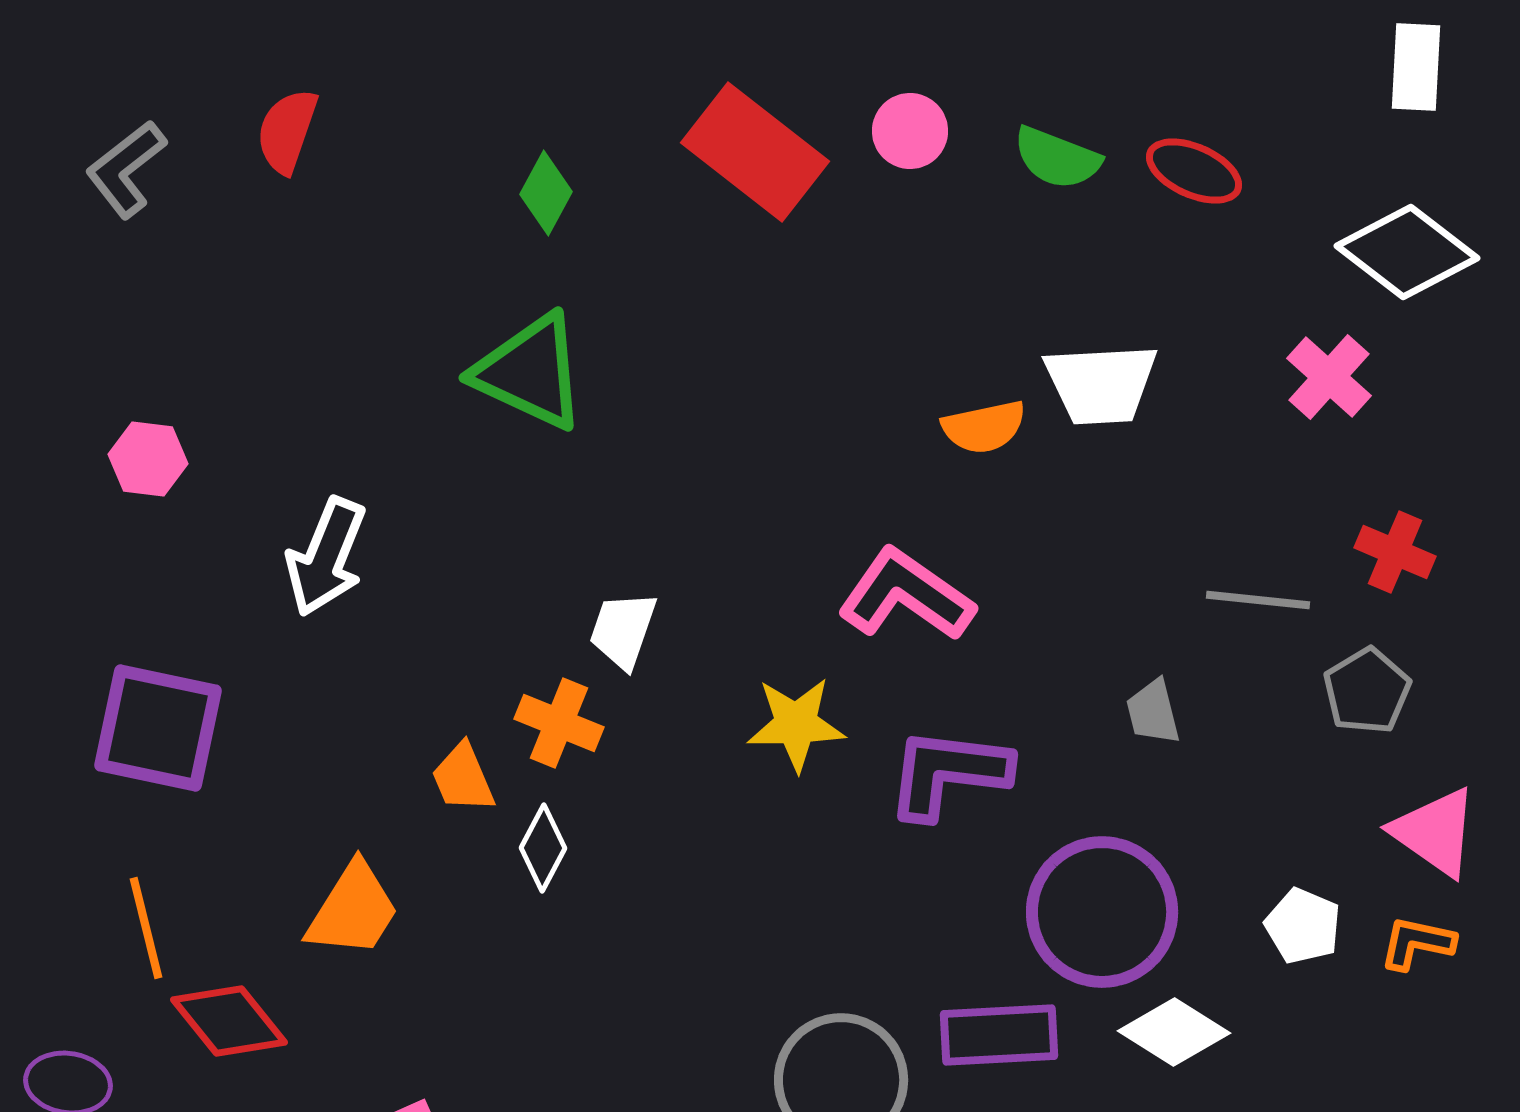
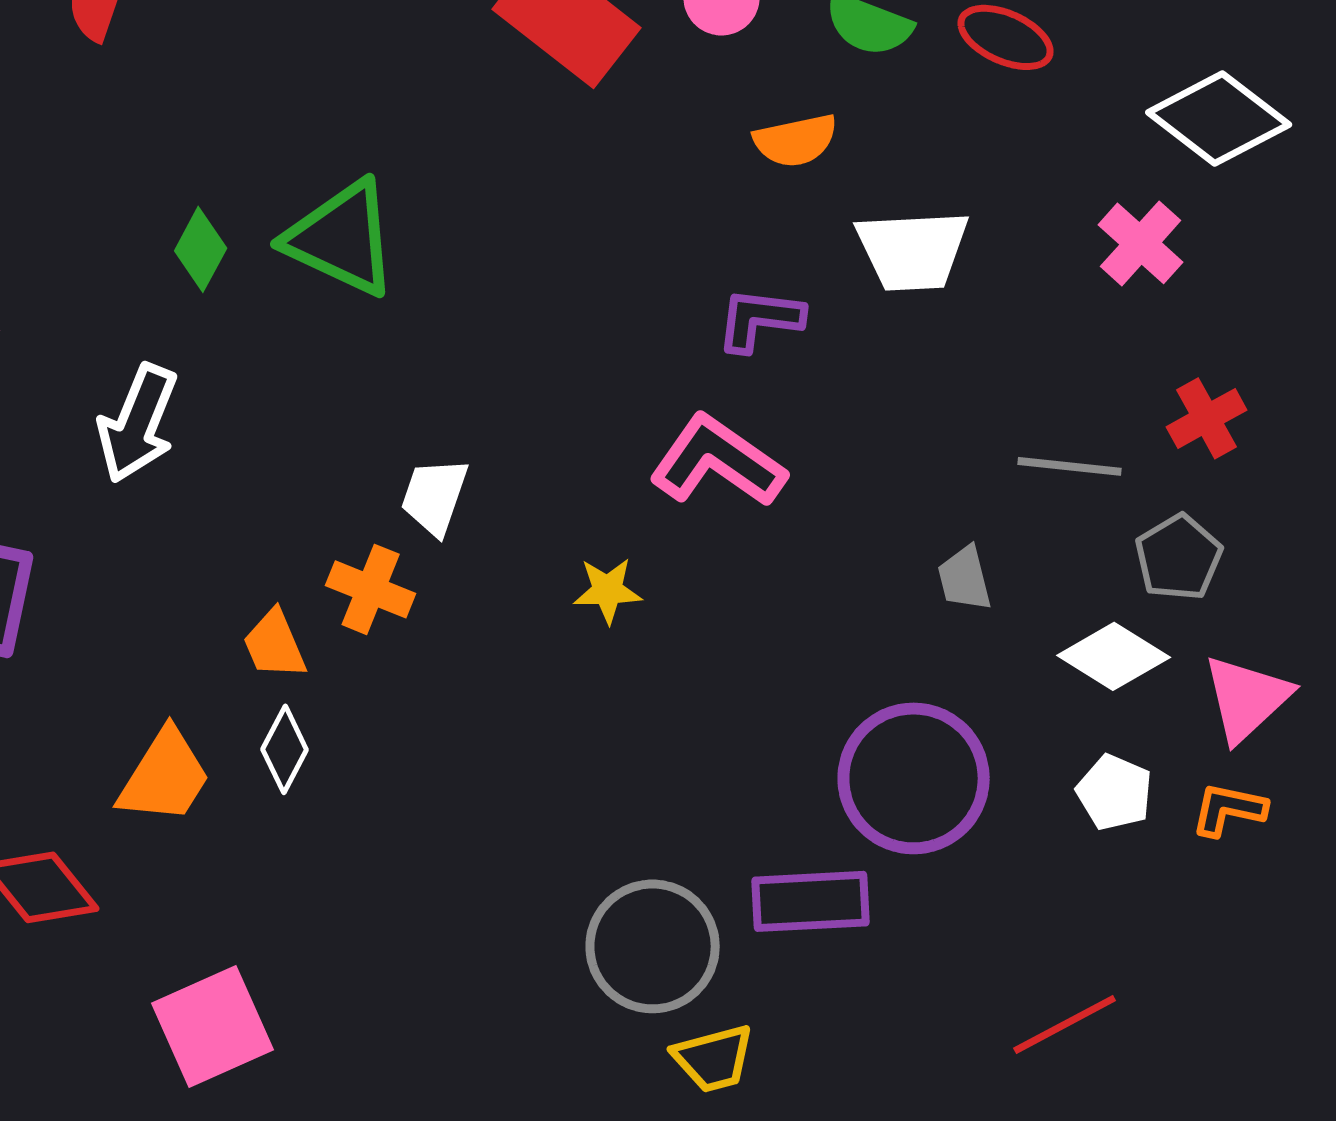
green diamond: (546, 193) -> (201, 249), moved
orange semicircle: (984, 427) -> (796, 140), moved
red cross: (1395, 552) -> (1207, 418), turned 38
yellow star: (796, 724) -> (608, 590), size x0.7
purple L-shape: (948, 773) -> (760, 319), moved, size x0.7
pink triangle: (1435, 832) -> (1247, 698), turned 42
white diamond: (543, 848) -> (285, 749), moved
white diamond: (1174, 1032) -> (1114, 656), moved

